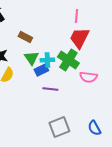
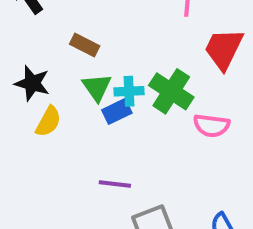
red trapezoid: (79, 38) -> (224, 49), moved
purple line: (50, 89) -> (115, 184), moved

